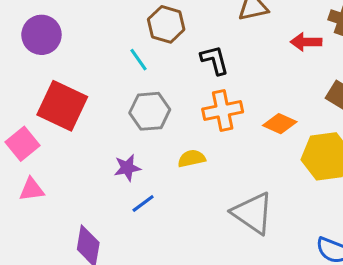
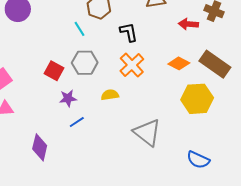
red square: (62, 106) -> (54, 71), moved, size x0.6
orange cross: (223, 111) -> (132, 65), turned -35
orange diamond: (280, 124) -> (179, 63), moved

